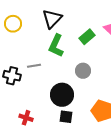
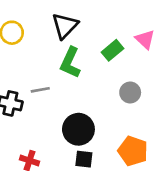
gray circle: (83, 71) -> (130, 93), moved

